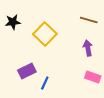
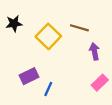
brown line: (89, 20) -> (79, 28), moved
pink rectangle: (93, 77) -> (100, 83), turned -63

